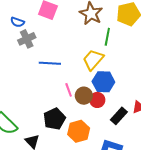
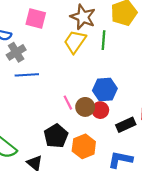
yellow trapezoid: (93, 60) -> (75, 42), moved
blue line: (50, 63) -> (27, 75), moved
black rectangle: (119, 116) -> (126, 125), turned 30

